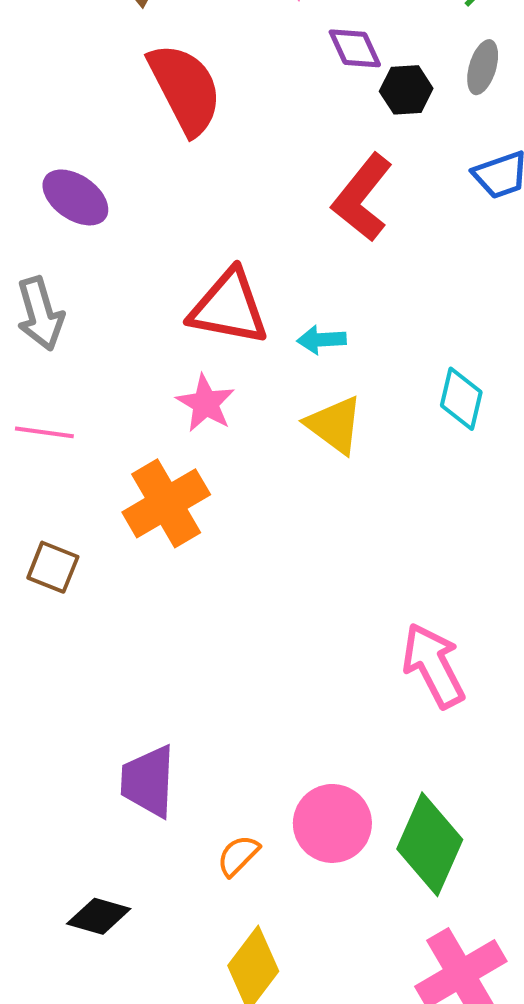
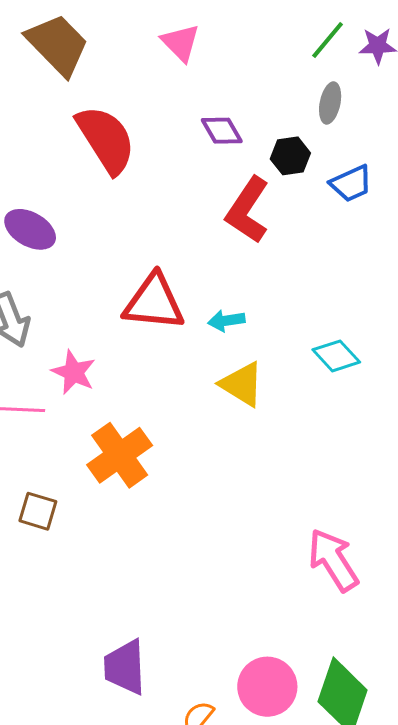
purple diamond: (355, 48) -> (222, 131), moved
black hexagon: (406, 90) -> (290, 156), moved
cyan diamond: (461, 399) -> (336, 356), turned -51
pink star: (206, 403) -> (74, 372), moved

